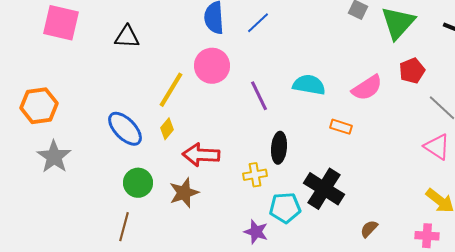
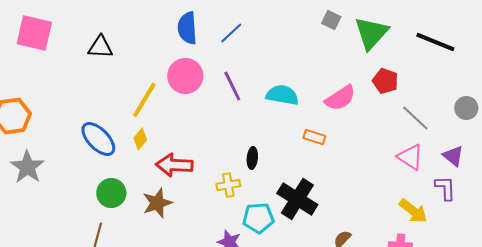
red pentagon: (412, 71) -> (385, 81), turned -30
purple line: (259, 96) -> (232, 86), moved
black ellipse: (279, 148) -> (252, 158), size x0.7

